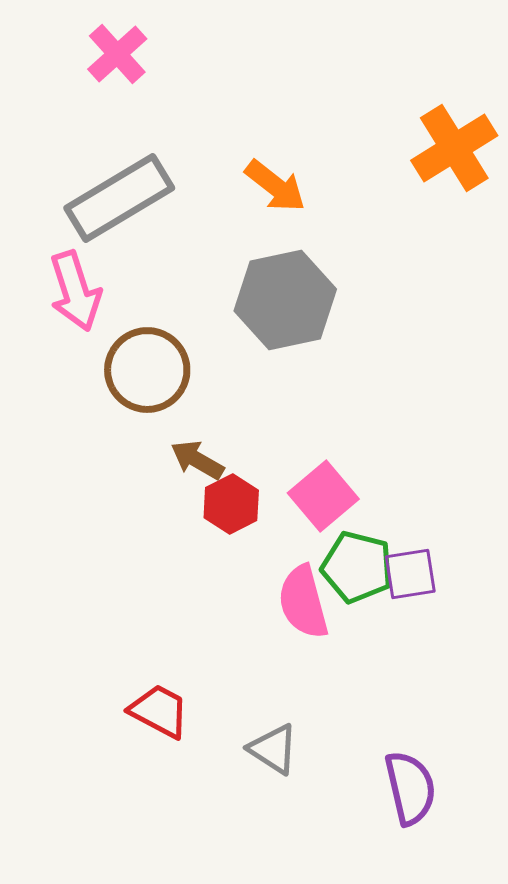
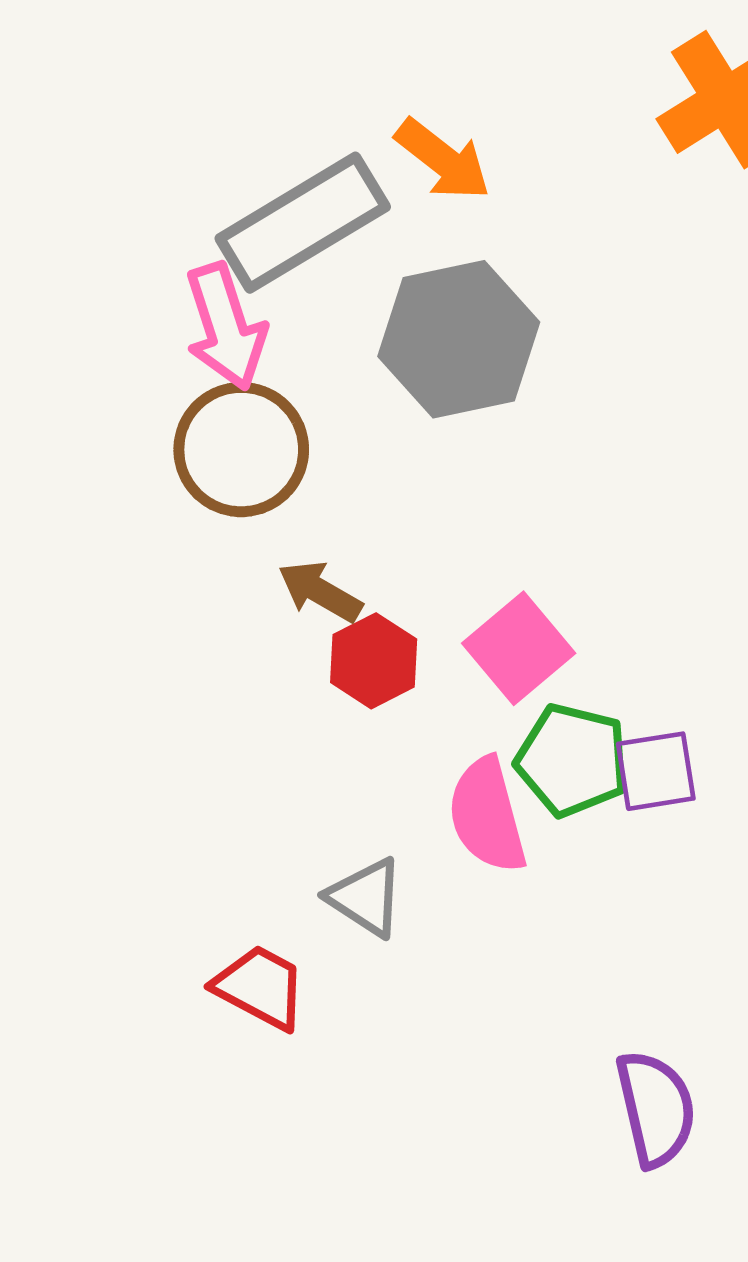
gray rectangle: (119, 198) -> (303, 223), moved
pink arrow: (75, 291) -> (225, 327), moved
gray triangle: (273, 749) -> (366, 897), moved

